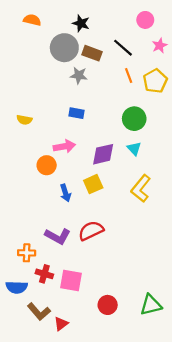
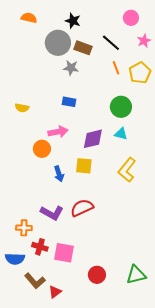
cyan triangle: (134, 149) -> (121, 134), turned -32
yellow square: (93, 184) -> (84, 166), turned 30

